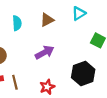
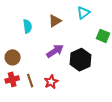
black hexagon: (83, 73) -> (81, 60), moved
red star: (47, 87) -> (51, 82), moved

